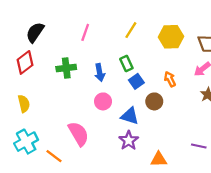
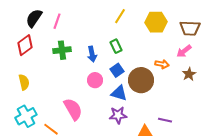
pink line: (85, 32) -> (57, 21), moved
orange arrow: (170, 79) -> (162, 64), moved, turned 128
blue square: (136, 81) -> (117, 70), moved
brown circle: (154, 101) -> (141, 80), size x1.6
purple star: (129, 140) -> (118, 115), turned 30
purple line: (199, 146) -> (165, 120), moved

